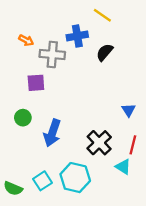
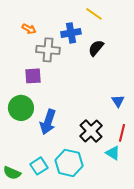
orange arrow: (26, 40) -> (29, 29), moved
green circle: (23, 118) -> (21, 108), size x1.6

